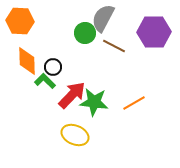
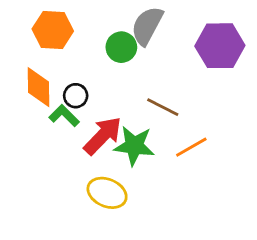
orange hexagon: (20, 21) -> (53, 30), moved
brown line: (114, 46) -> (163, 107), moved

